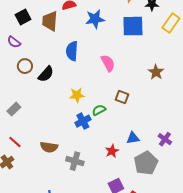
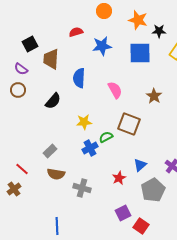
brown trapezoid: (50, 21) -> (51, 59), moved
brown circle: (25, 66) -> (18, 90), moved
brown star: (156, 72) -> (154, 96), moved
brown square: (122, 97) -> (129, 124), size x1.6
gray rectangle: (14, 109) -> (50, 151), moved
blue triangle: (133, 138) -> (140, 165), turned -32

